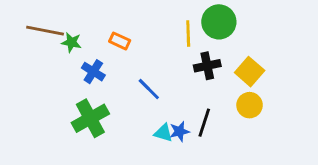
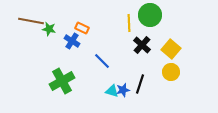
black cross: (207, 66) -> (142, 45), turned -36
blue cross: (93, 72) -> (72, 41), moved

